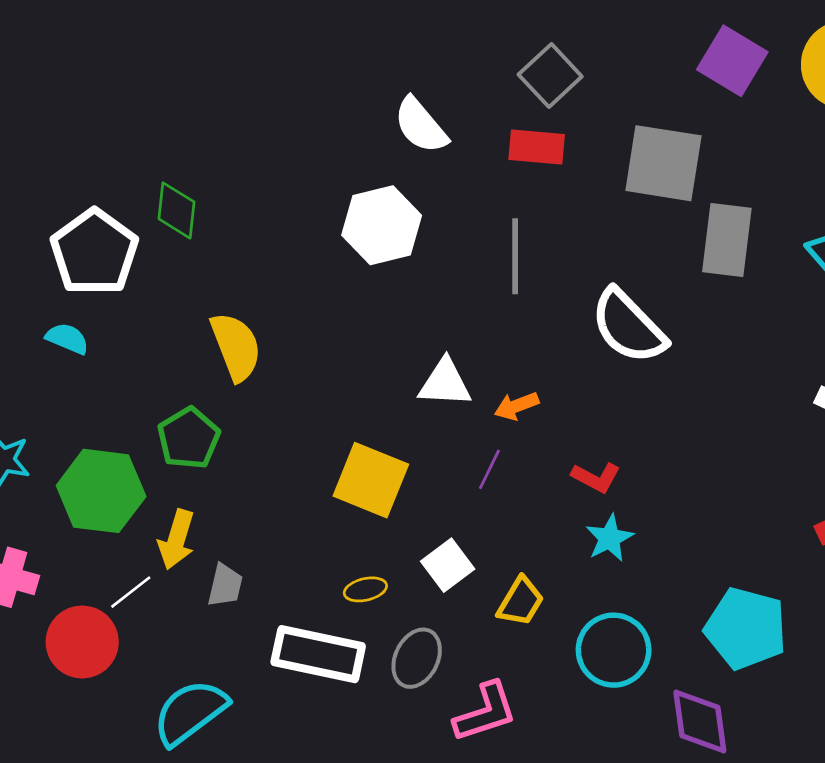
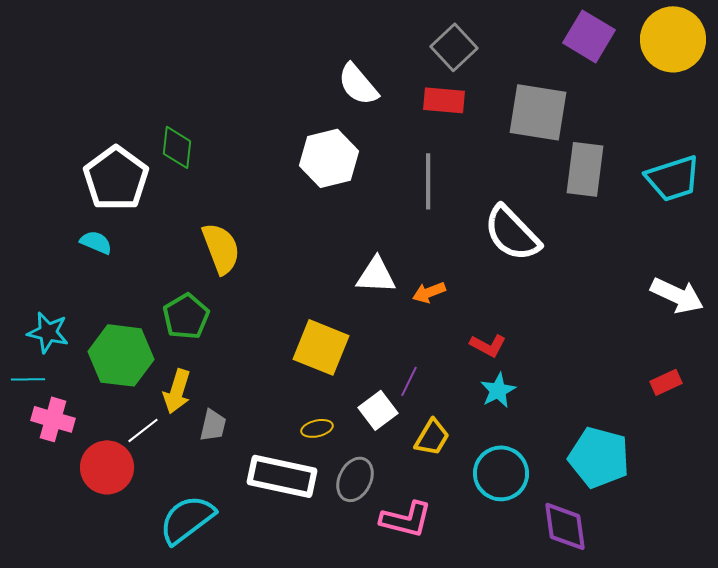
purple line: (489, 469) -> (409, 381), moved
pink L-shape: (485, 712) -> (406, 519), turned 32

